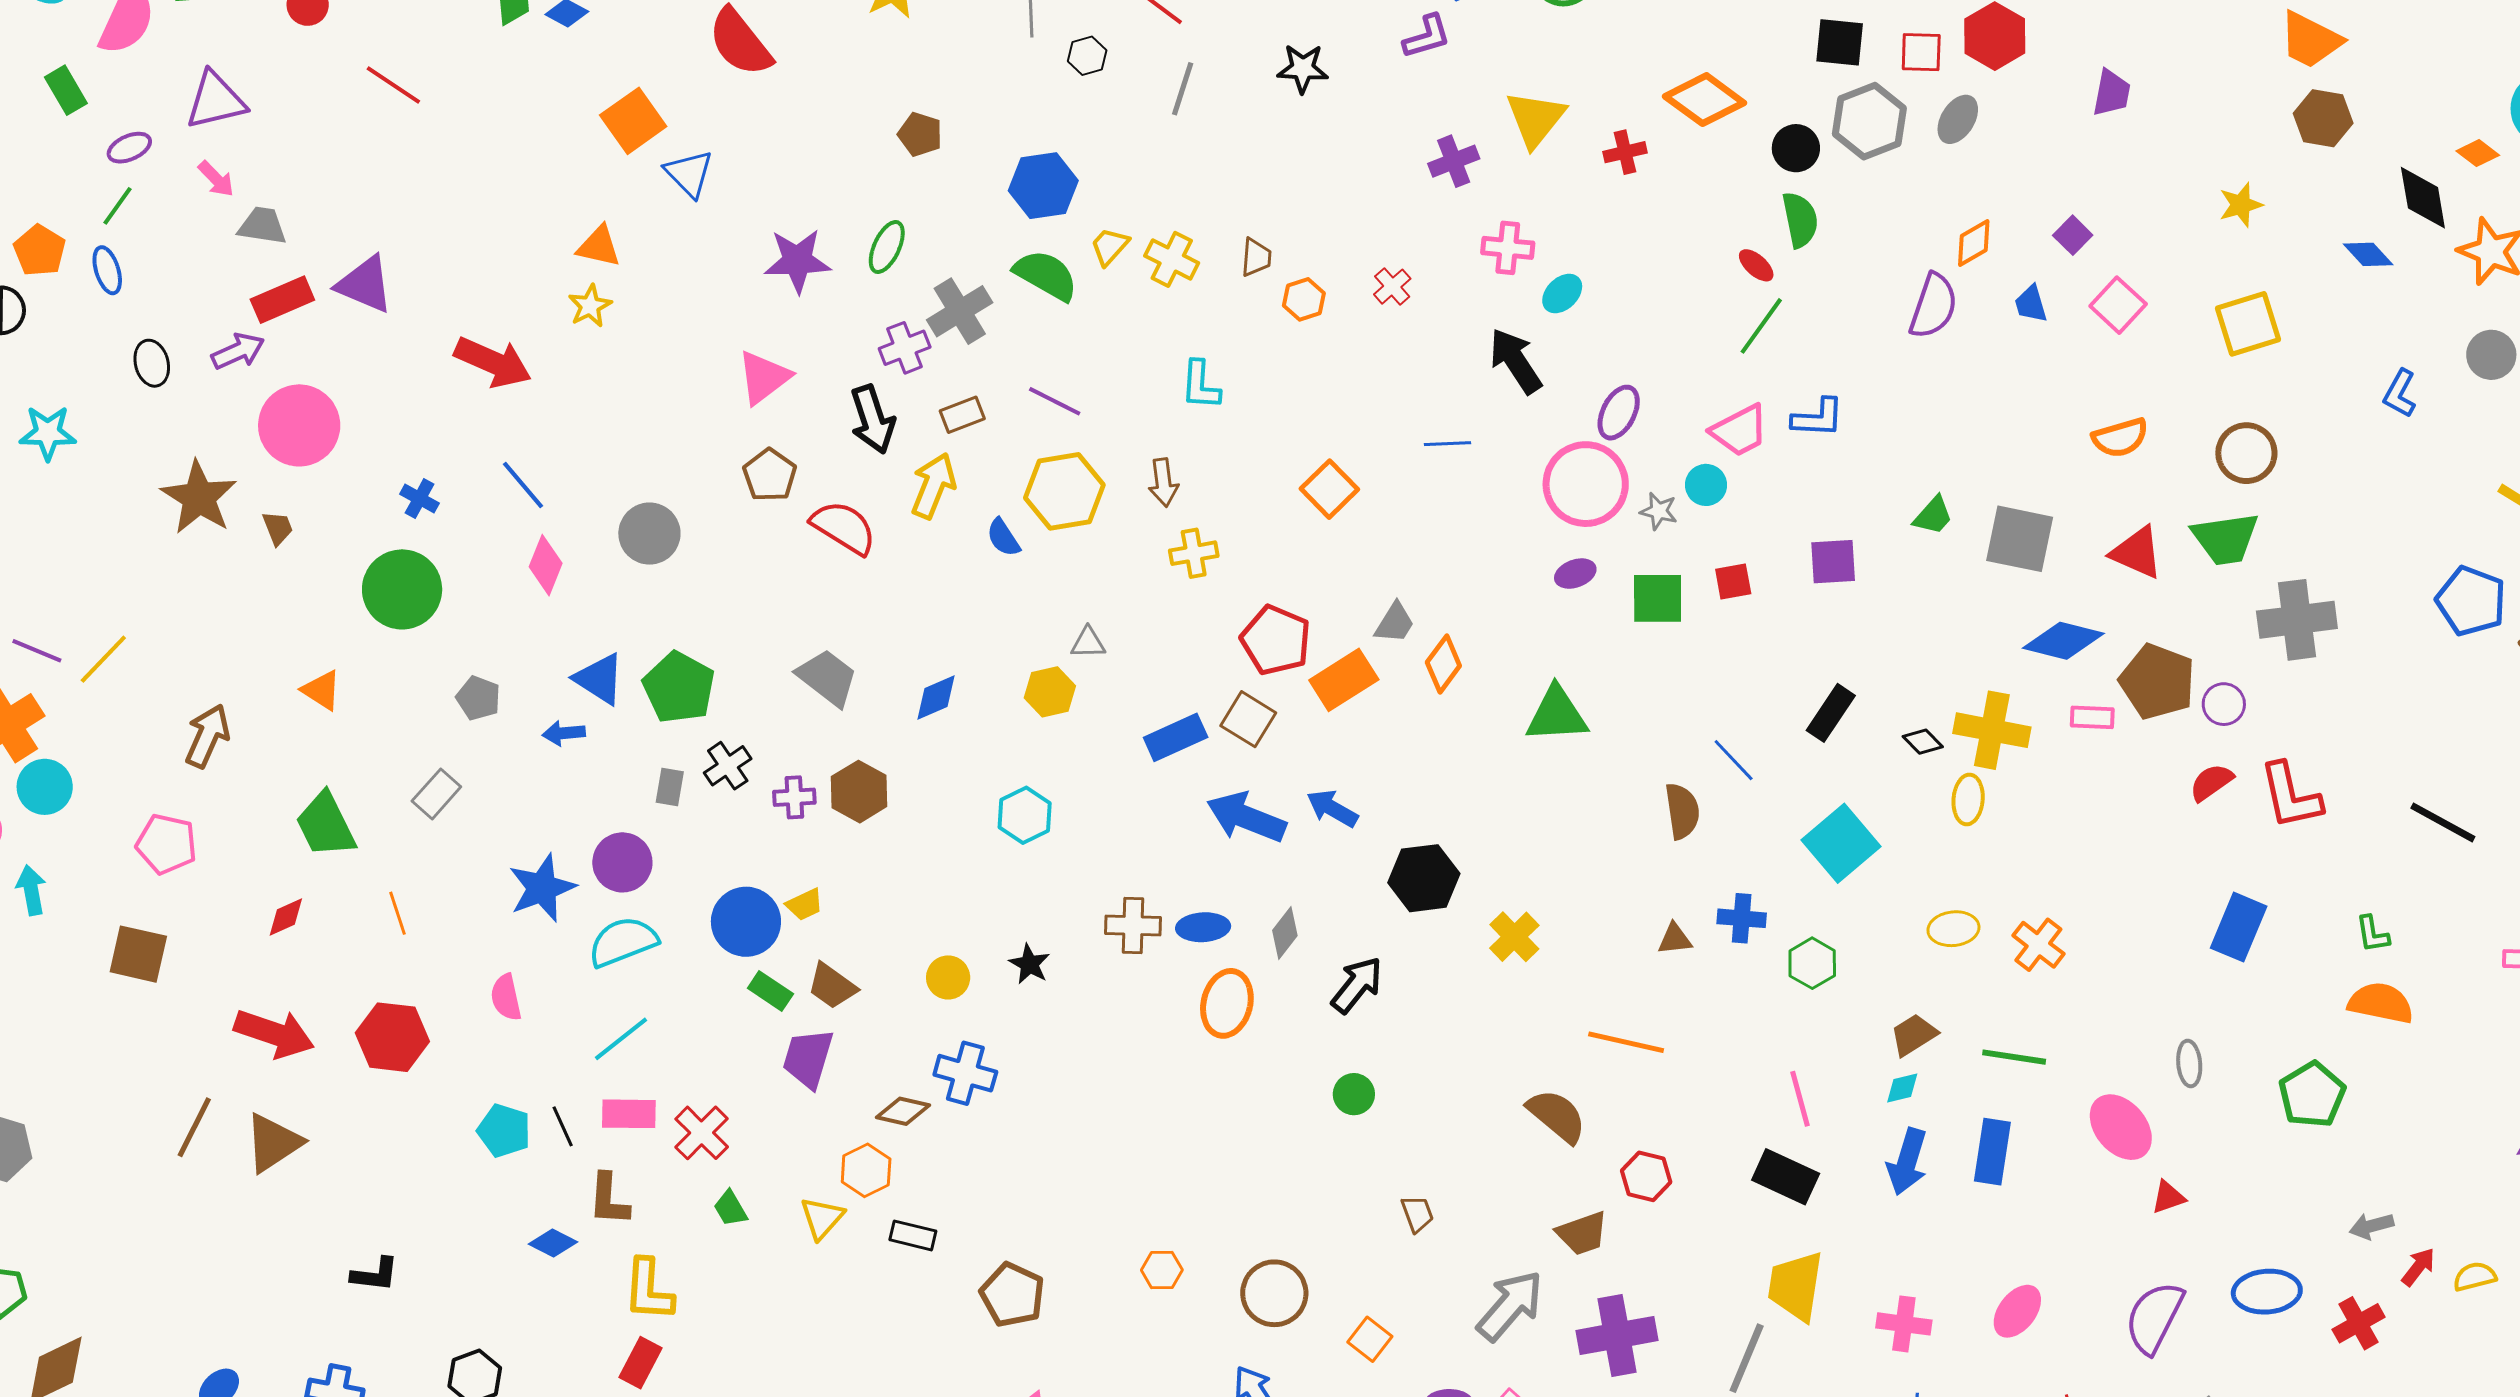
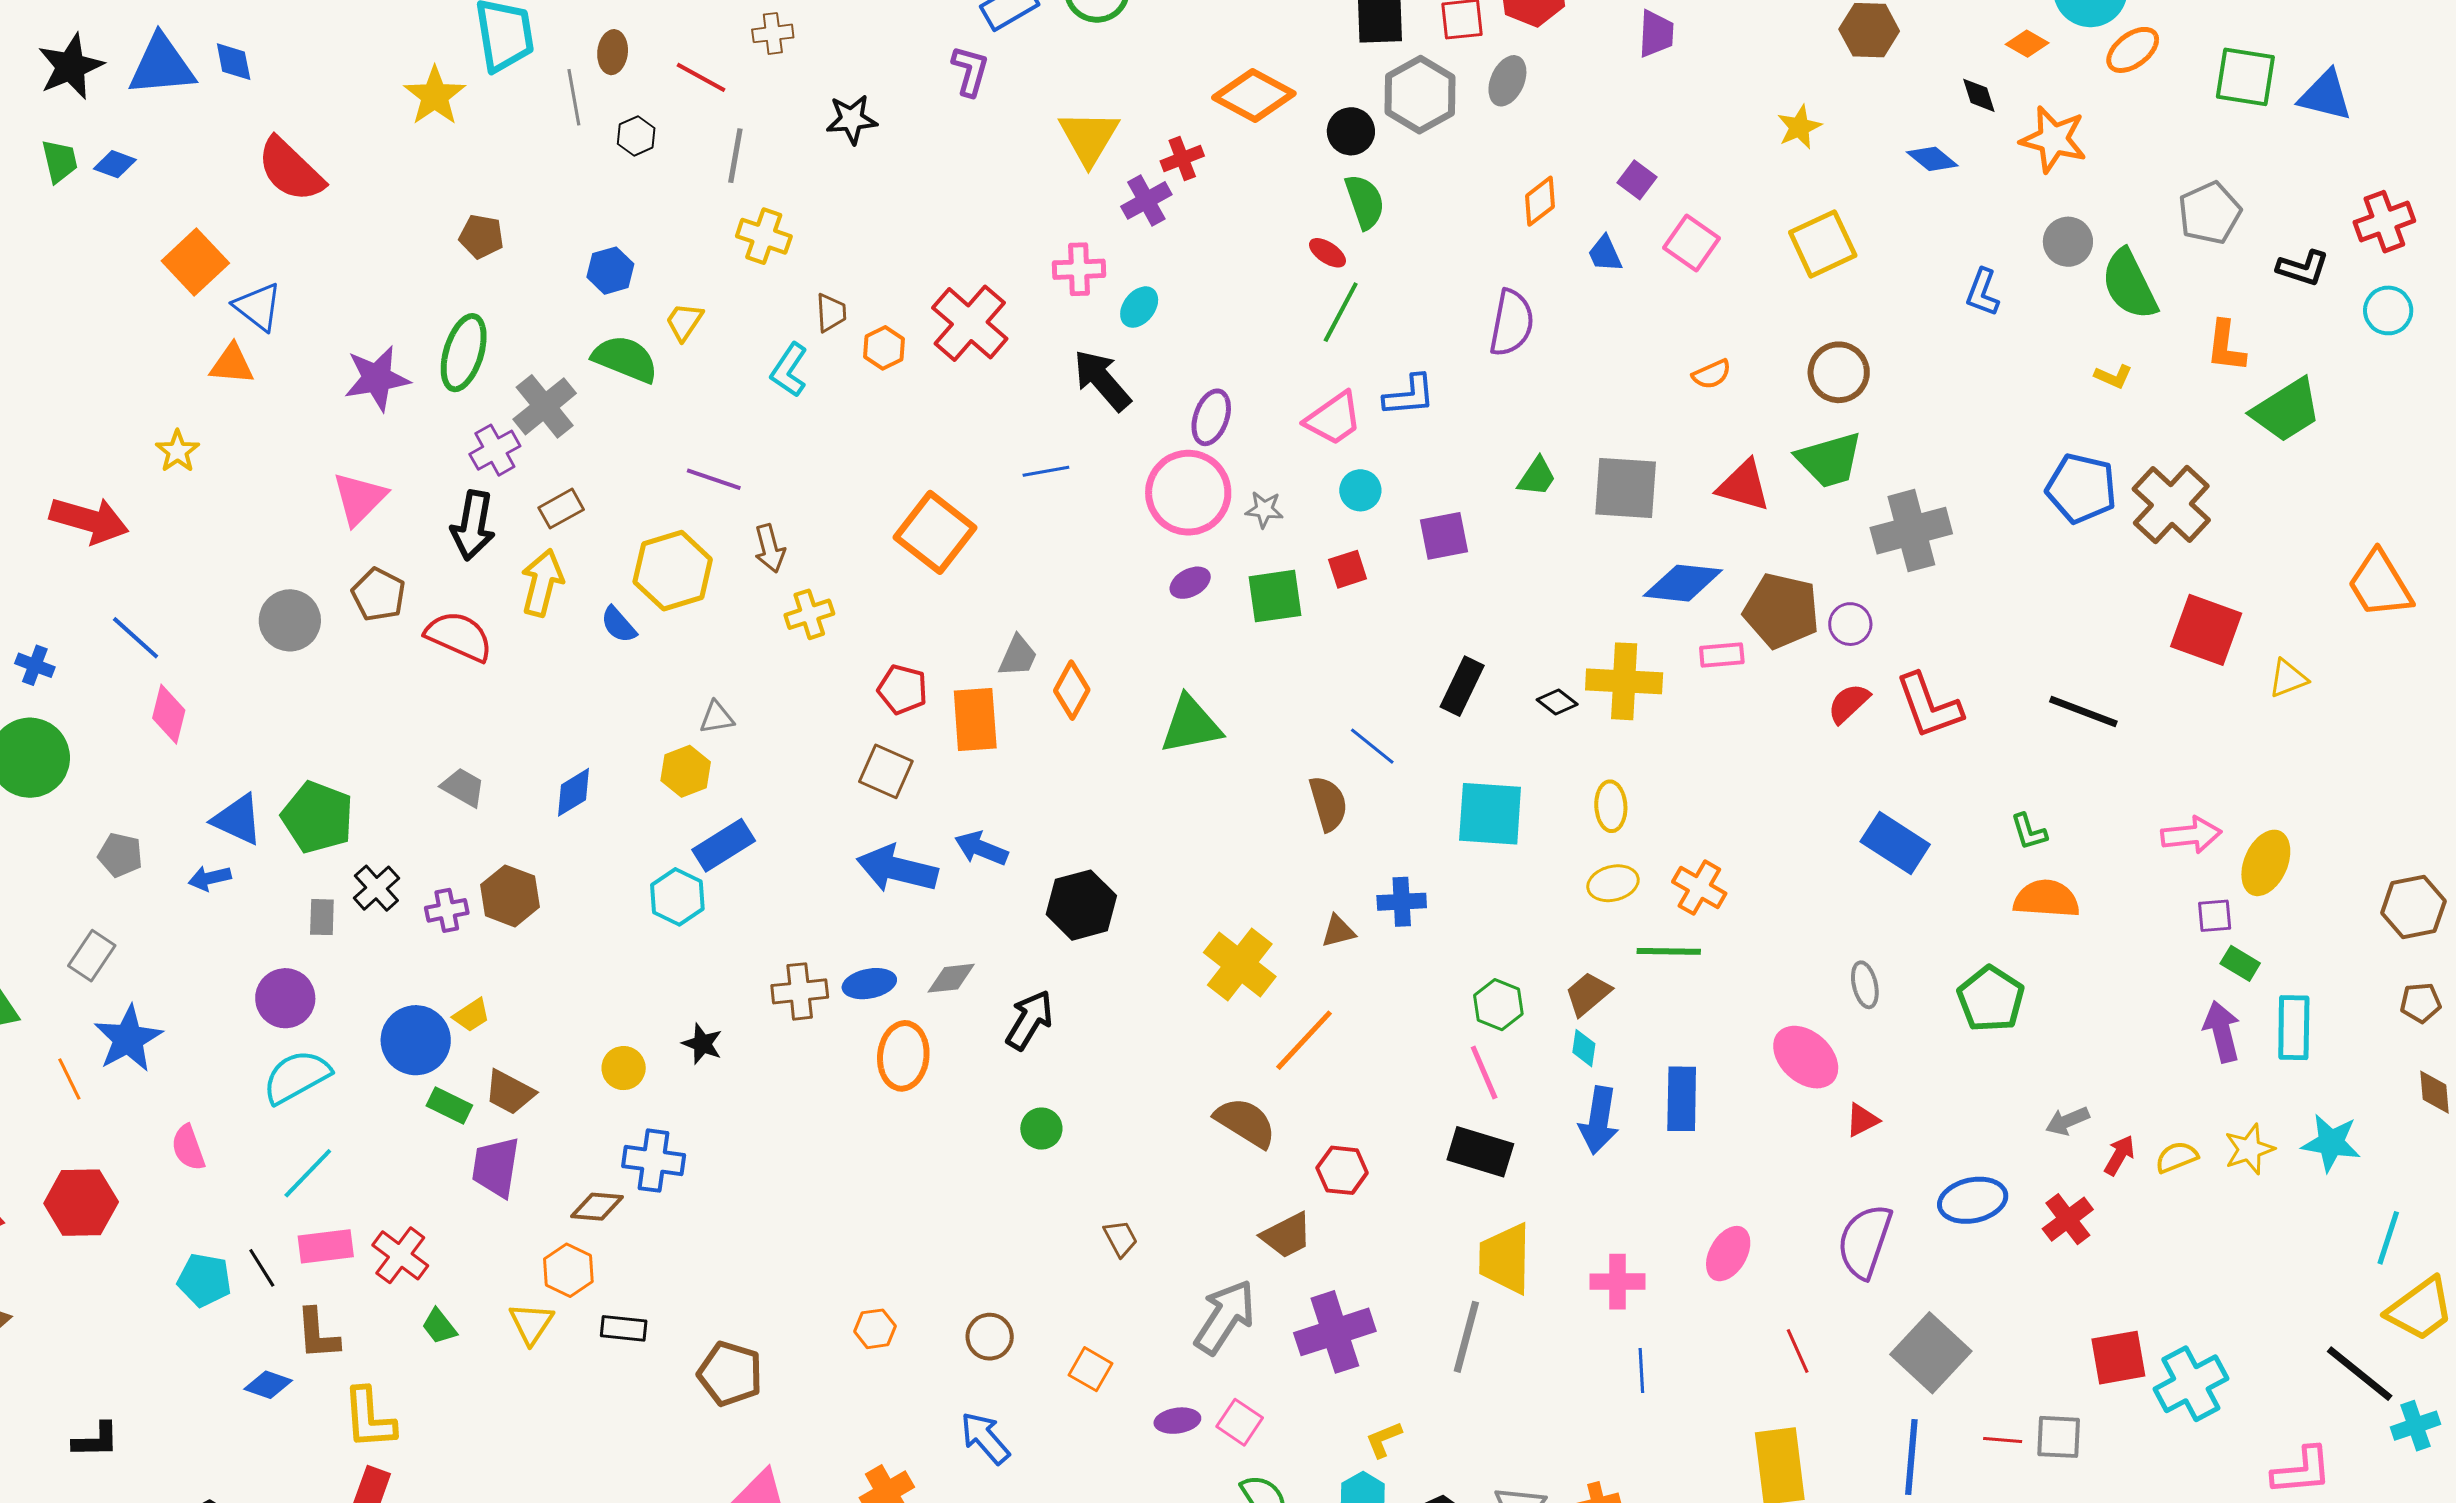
purple L-shape: (1427, 37) -> (970, 71), turned -50
purple cross: (1454, 161) -> (1146, 200), moved
blue hexagon: (1043, 186) -> (610, 271), size x0.7
black diamond: (2423, 198) -> (1979, 95), size x0.6
orange triangle: (599, 246) -> (232, 364), moved
green ellipse: (887, 247) -> (464, 353), size x1.4
yellow cross: (1172, 259) -> (764, 236), moved
red cross: (1392, 287) -> (970, 323), size x2.0
purple semicircle: (1933, 306) -> (1512, 323), moved
cyan L-shape: (1200, 385) -> (789, 370), moved, turned 38
purple line: (1055, 401) -> (714, 479), moved
black arrow: (873, 419) -> (473, 525), turned 36
orange semicircle: (2120, 438) -> (1712, 374), size x0.7
cyan circle: (1706, 485) -> (1360, 490), moved
orange square: (1329, 489) -> (935, 532), size x1.4
gray circle: (649, 534) -> (290, 620), moved
red pentagon: (1276, 640) -> (902, 689), size x0.7
gray trapezoid: (827, 678) -> (463, 787), size x0.7
orange rectangle: (1344, 680) -> (975, 719), turned -54
blue rectangle: (1176, 737) -> (724, 845), moved
yellow ellipse: (1968, 799) -> (1611, 806), moved
cyan square: (1841, 843) -> (1490, 814), turned -38
blue star: (542, 888) -> (128, 1039), moved
blue rectangle: (2239, 927) -> (1895, 843), turned -72
gray diamond: (1285, 933) -> (951, 978), turned 54
yellow cross: (1514, 937) -> (1240, 965), moved, size x1.4
green hexagon: (1812, 963) -> (1498, 1005), moved
orange line: (1626, 1042) -> (1304, 1040), turned -52
green line: (2014, 1057) -> (1669, 951), moved
cyan diamond: (1902, 1088) -> (1584, 1048), turned -60
brown circle: (1274, 1293) -> (990, 1337), size x0.7

